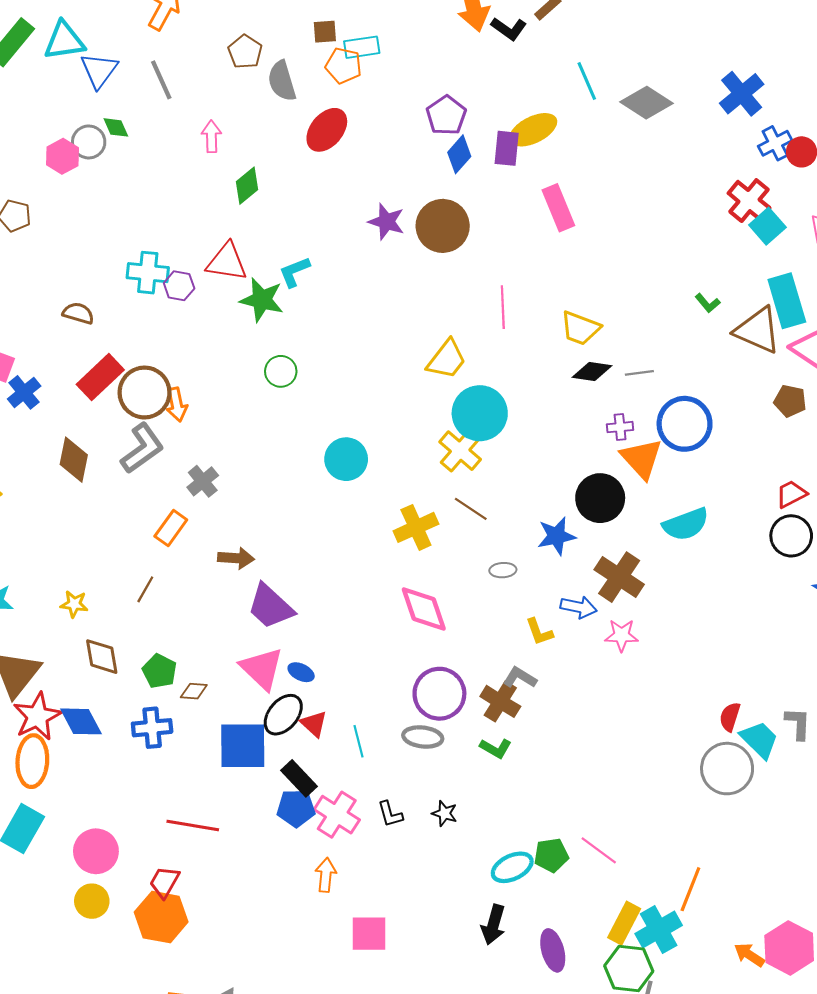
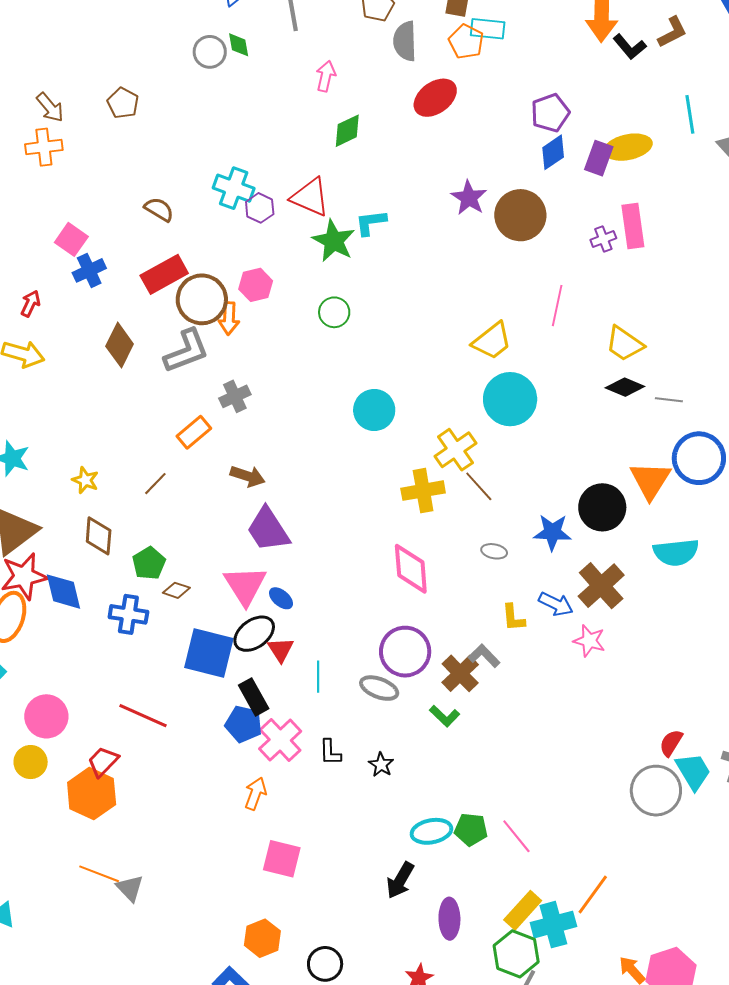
pink hexagon: (62, 156) -> (256, 285), moved
purple cross: (620, 427) -> (603, 239), moved, turned -30
yellow cross: (460, 451) -> (455, 450), moved

